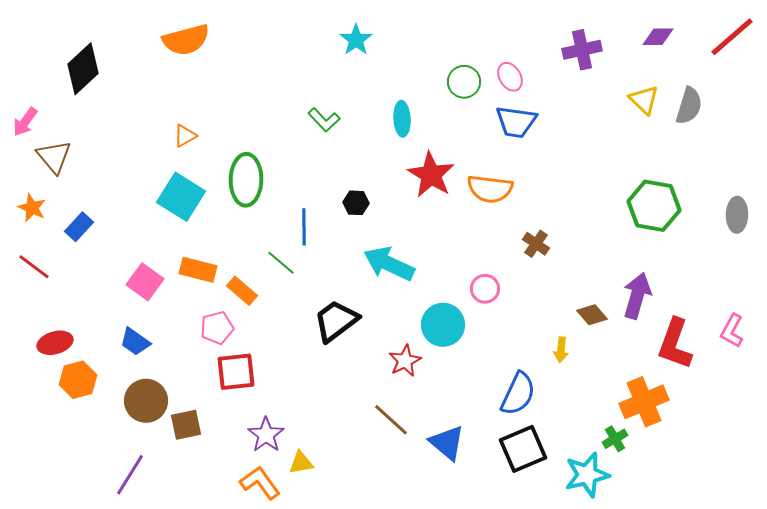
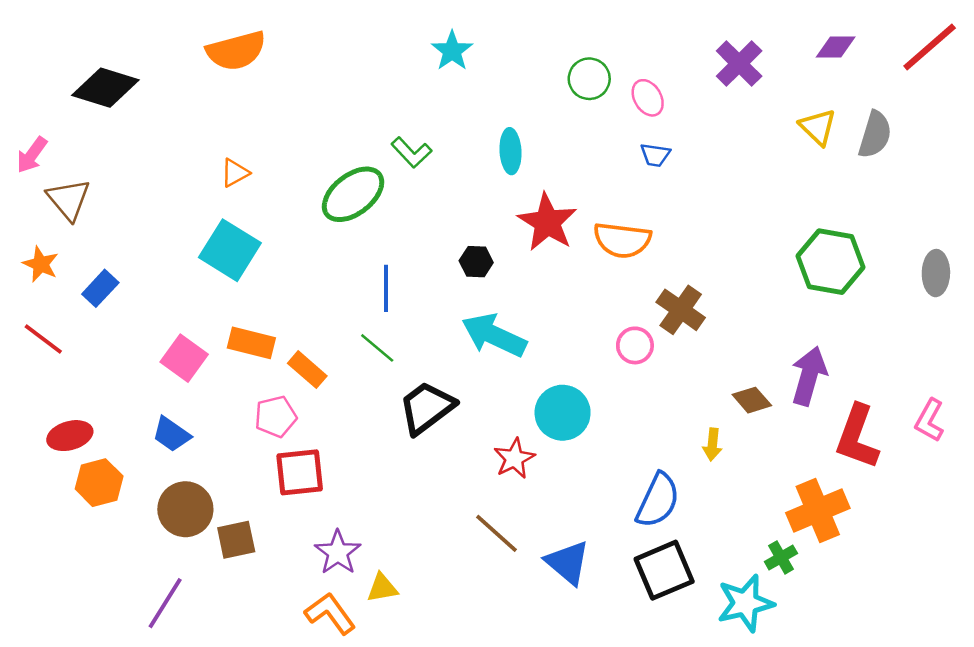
purple cross: (582, 50) -> (739, 64), turned -33
black diamond: (83, 69) -> (105, 88), turned 60
green circle: (464, 82) -> (589, 79), moved
blue trapezoid: (516, 122) -> (655, 155), size x0.6
green ellipse: (246, 180) -> (353, 194), moved, turned 51
black hexagon: (356, 203) -> (476, 262), moved
brown cross: (536, 244) -> (681, 310), size x1.4
green line: (281, 263) -> (377, 348), moved
pink circle: (485, 289) -> (635, 345), moved

